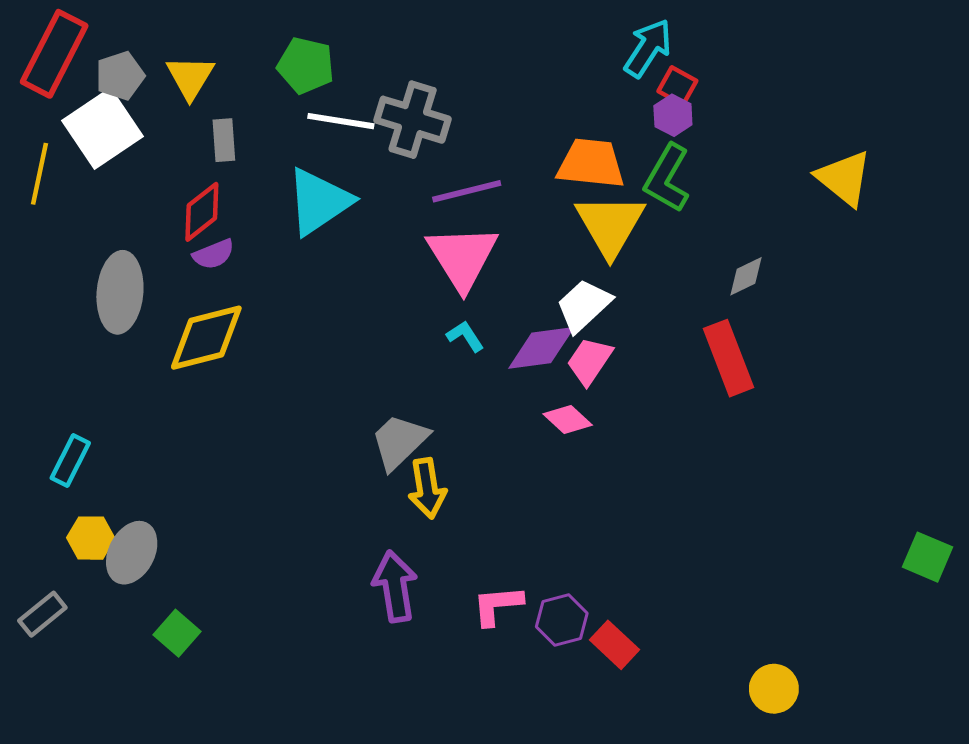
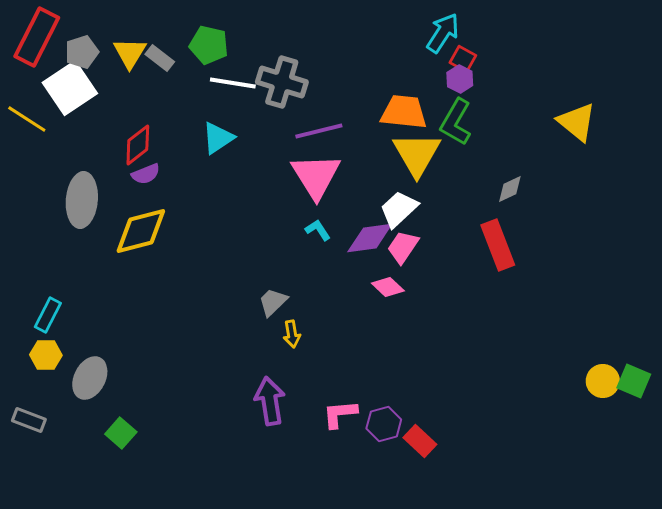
gray rectangle: (224, 140) -> (160, 58), moved, turned -48
yellow line: (40, 174) -> (27, 119), turned -69
cyan triangle: (319, 202) -> (218, 138), size x0.7
gray trapezoid: (399, 441) -> (273, 302), size x0.7
yellow arrow: (427, 488) -> (292, 334), size x0.7
yellow hexagon: (91, 538) -> (46, 355), moved
gray rectangle: (42, 614) -> (29, 420), turned 60
yellow circle: (774, 689) -> (603, 381), moved

